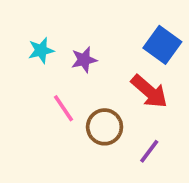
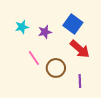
blue square: (162, 45) -> (73, 24), moved
purple line: (149, 151) -> (80, 81), turned -40

